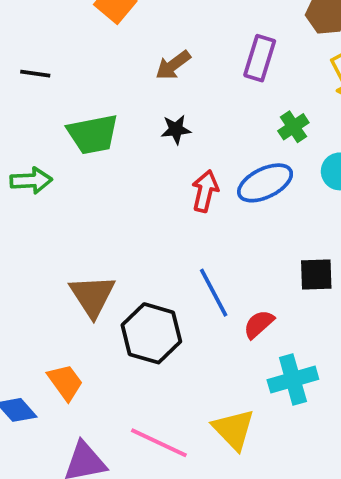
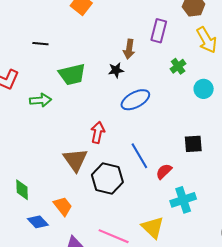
brown arrow: (173, 65) -> (129, 49), moved, turned -42
blue ellipse: (265, 183) -> (135, 100), moved
red arrow: (205, 191) -> (98, 132), moved

